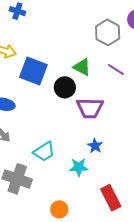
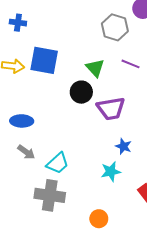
green triangle: (82, 67) -> (95, 68), turned 30
blue square: (33, 71) -> (44, 60), moved
cyan trapezoid: (44, 152) -> (58, 163), moved

